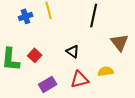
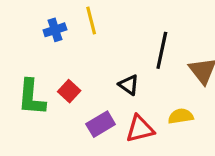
black line: (94, 15) -> (162, 50), moved
purple rectangle: (48, 84) -> (101, 124), moved

